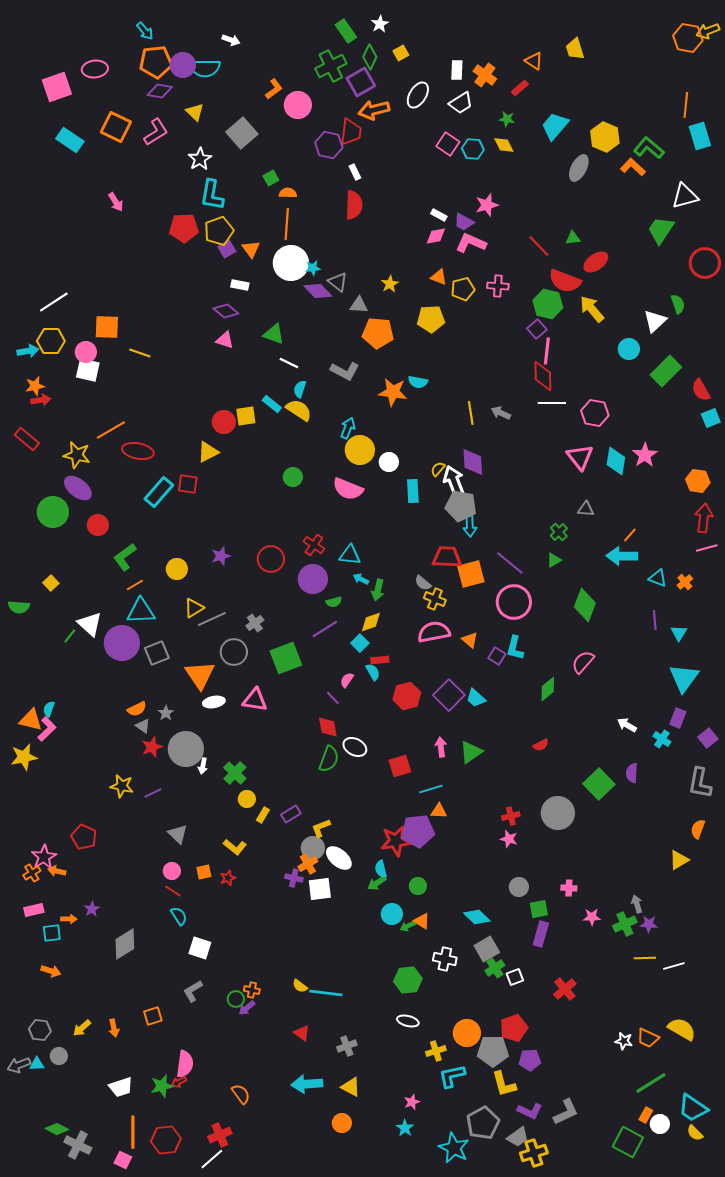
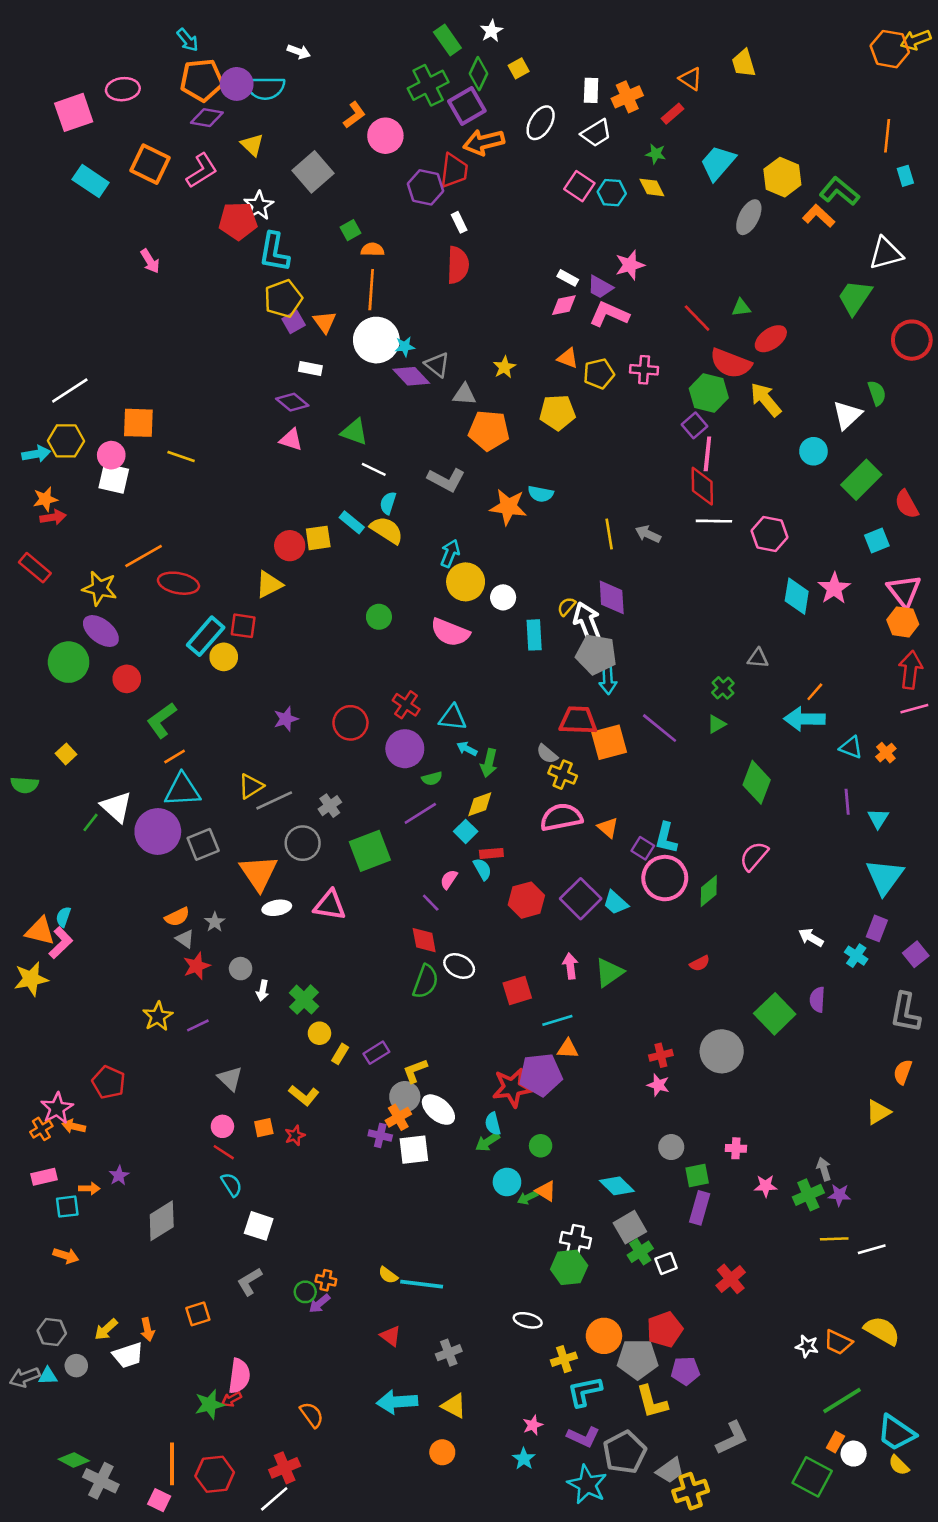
orange cross: (485, 75) -> (627, 97), turned 30
cyan rectangle: (700, 136) -> (905, 176), size x0.6
red pentagon: (184, 228) -> (238, 221), moved
cyan square: (711, 418) -> (877, 540), moved
pink triangle: (580, 457) -> (904, 591), moved
yellow circle: (177, 569) -> (224, 657), moved
pink circle: (514, 602) -> (665, 878), moved
gray circle: (186, 749) -> (241, 969), size x0.5
yellow star: (122, 786) -> (158, 1016), turned 30
green hexagon: (408, 980) -> (569, 1267), moved
white trapezoid: (121, 1087) -> (128, 1355), moved
purple L-shape: (530, 1111) -> (583, 1437), moved

